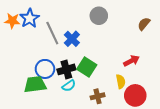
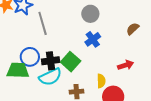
blue cross: (72, 39) -> (93, 39), moved
red arrow: (131, 61) -> (126, 65), moved
cyan semicircle: (69, 86) -> (50, 77), size x1.6

